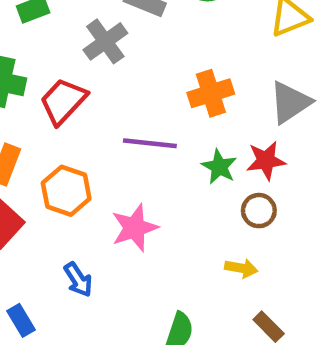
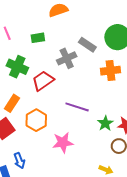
orange cross: (211, 93) -> (111, 71), moved
blue arrow: (78, 280) -> (19, 161), moved

